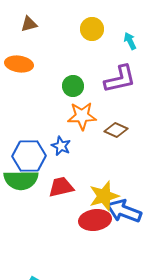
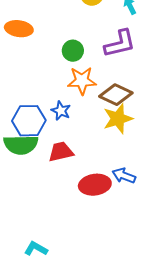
brown diamond: (116, 130) -> (116, 95), size x1.4
yellow star: (104, 196) -> (118, 119), moved
blue arrow: (124, 211) -> (124, 176), size x0.7

